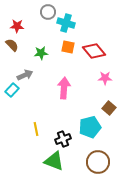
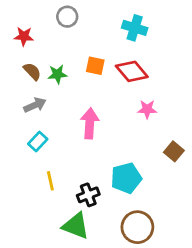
cyan cross: (66, 23) -> (135, 28), moved
brown semicircle: (12, 45) -> (32, 71), moved
cyan rectangle: (12, 90) -> (38, 142), moved
brown square: (109, 108) -> (174, 151), moved

